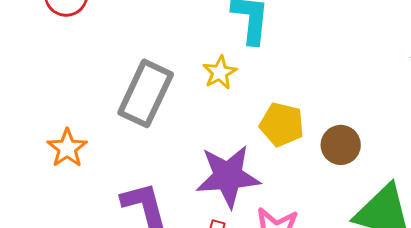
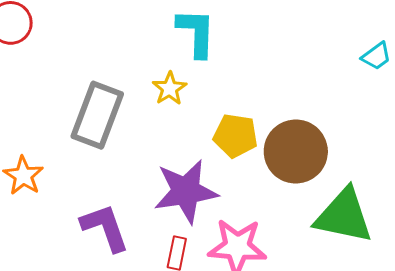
brown circle: (341, 145) -> (296, 151), size x1.6

